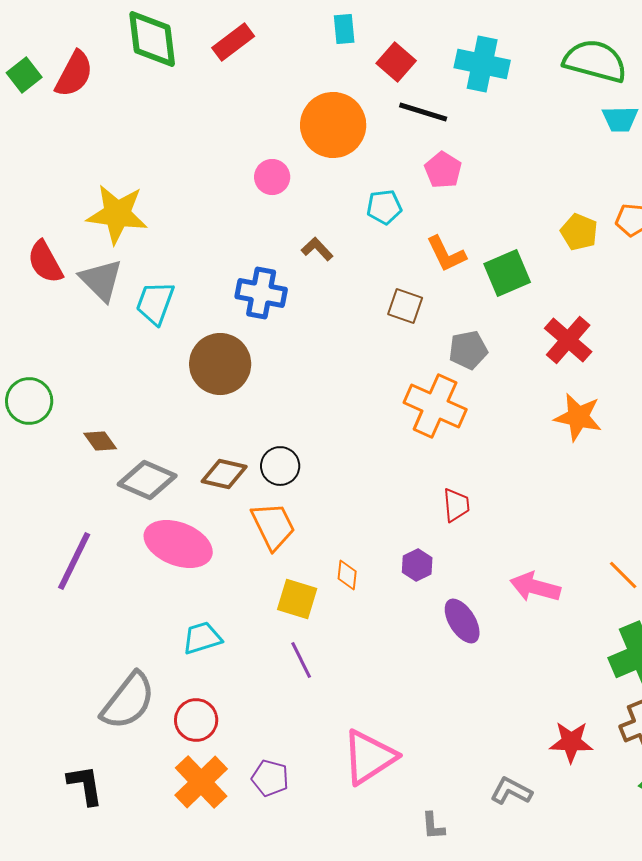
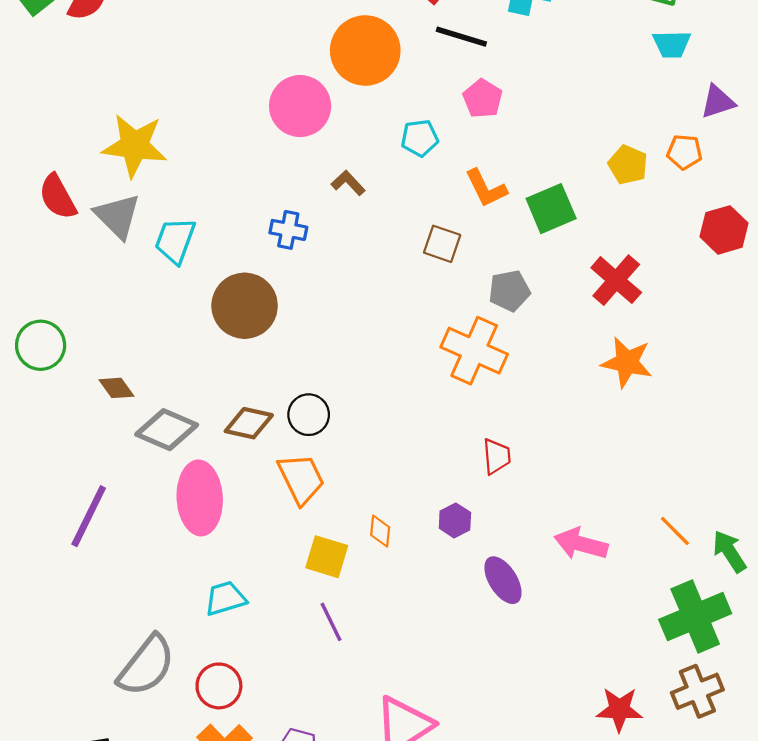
pink circle: (272, 177) -> (300, 106), size x1.6
blue cross: (261, 293) -> (288, 230), size x0.7
pink ellipse: (178, 544) -> (200, 498), turned 66

